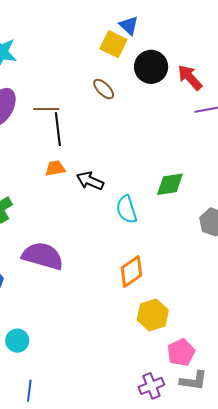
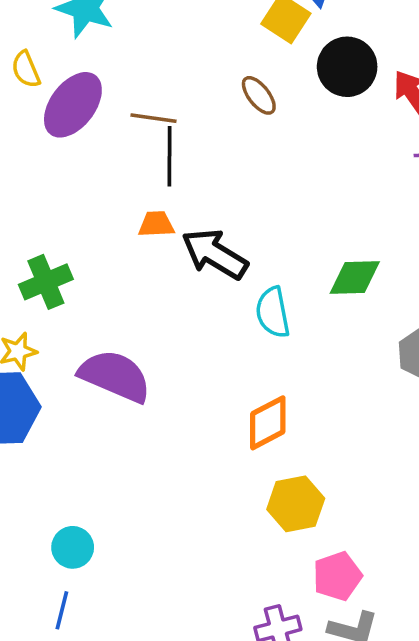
black arrow: (90, 181) -> (215, 254), size x1.4
cyan circle: (17, 341) -> (73, 547), moved

